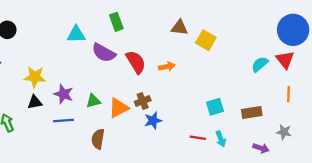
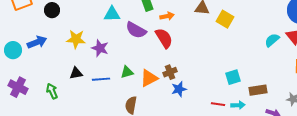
orange arrow: (167, 67) -> (167, 16), moved
yellow star: (35, 77) -> (76, 39), moved
purple star: (63, 94) -> (100, 48), moved
brown rectangle: (252, 112) -> (258, 90), moved
blue line: (63, 121) -> (101, 79), moved
cyan arrow: (221, 139) -> (238, 105), turned -72

